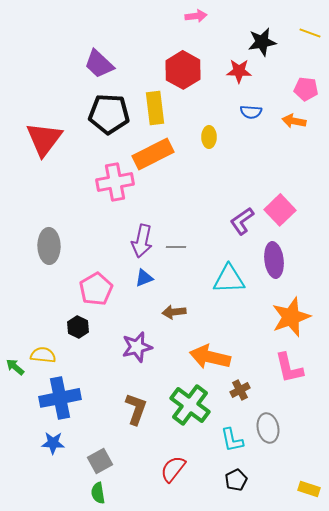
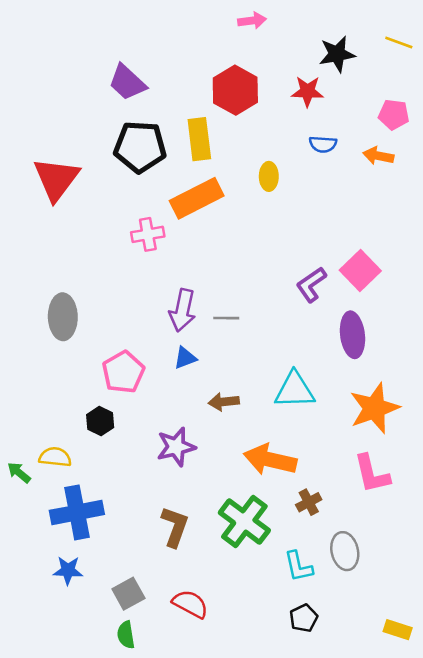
pink cross: (115, 182) -> (148, 234), size x0.7
cyan triangle: (229, 279) -> (295, 390), moved
red semicircle: (173, 469) -> (190, 604), moved, turned 80

